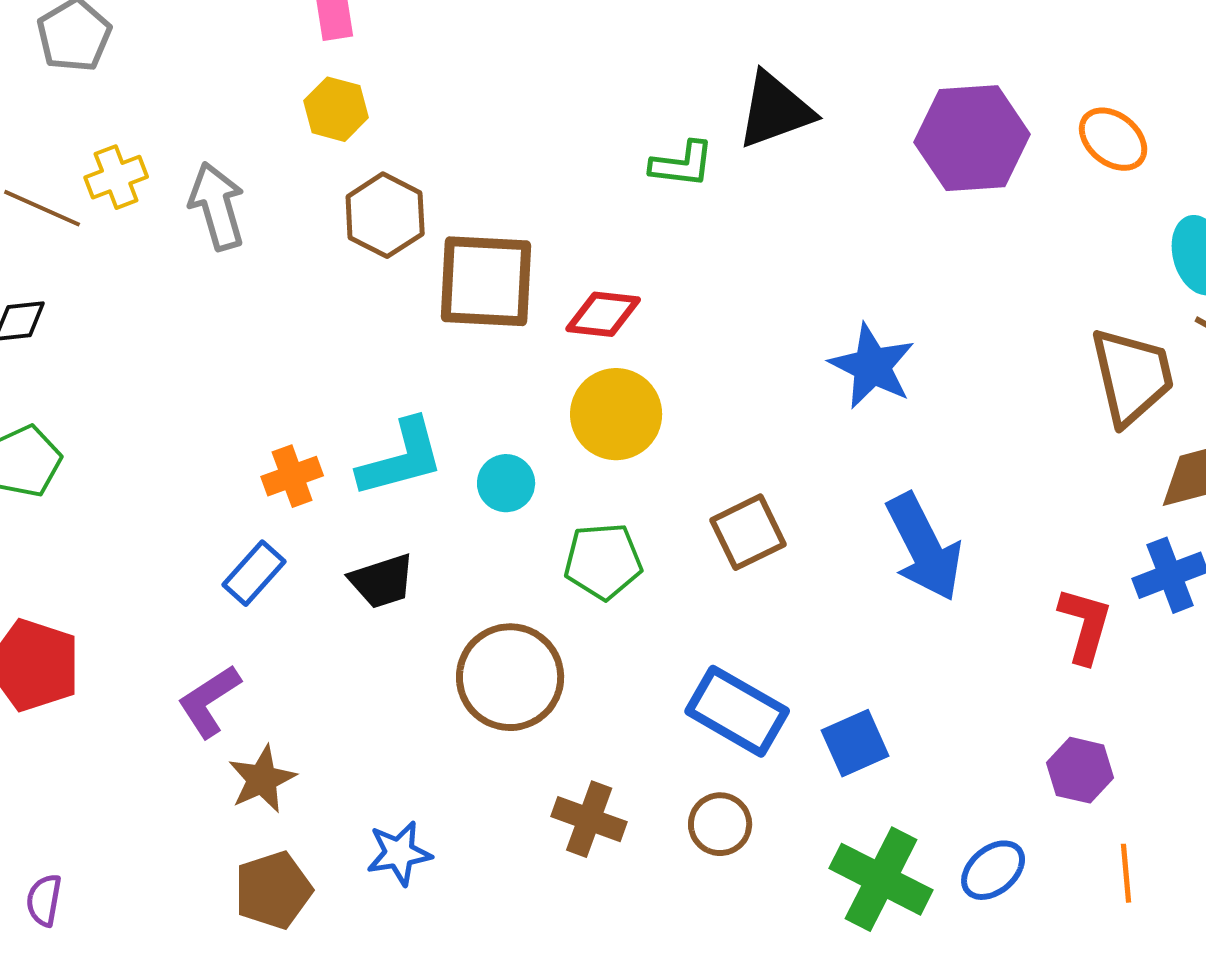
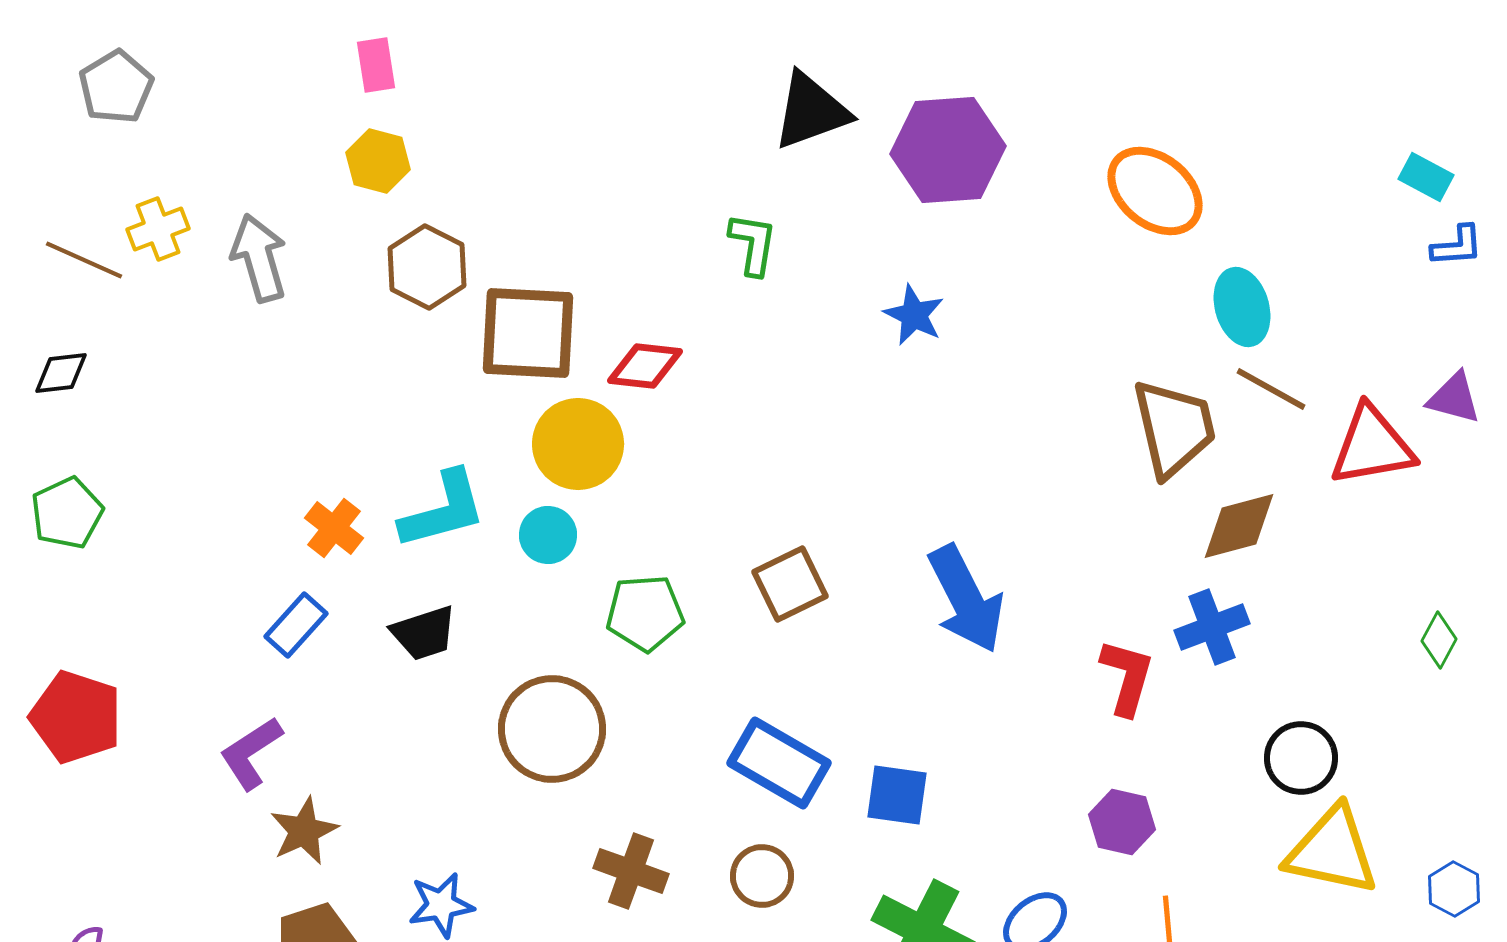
black triangle: (775, 110) -> (811, 111), moved
purple hexagon: (972, 138) -> (948, 150), moved
orange ellipse: (1113, 139) -> (1155, 191), size x1.4
green L-shape: (682, 164) -> (753, 244), moved, turned -88
blue star: (872, 366) -> (914, 315), moved, size x0.7
yellow circle: (616, 414) -> (578, 444), moved
orange cross: (292, 476) -> (334, 528), turned -32
blue square: (855, 743) -> (897, 795), turned 32

